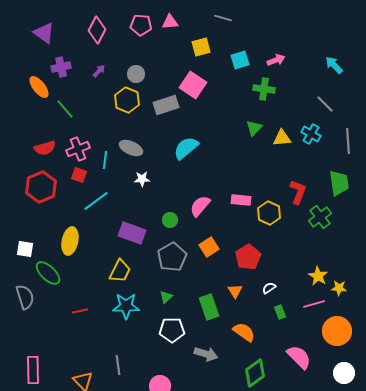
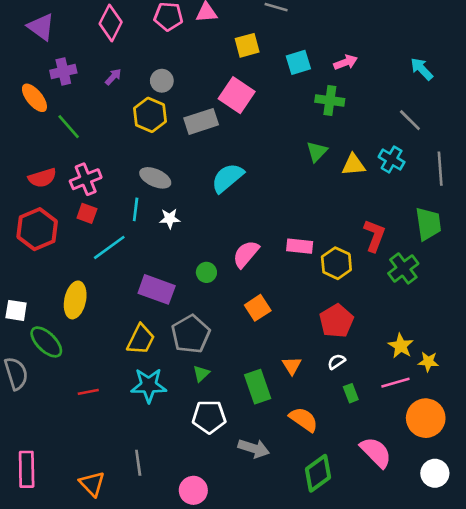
cyan line: (105, 160) -> (136, 209), moved
gray pentagon: (172, 257) -> (191, 334), moved
red pentagon: (248, 257) -> (336, 321), moved

